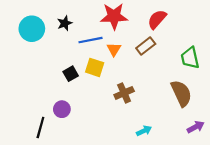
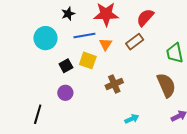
black star: (65, 23) -> (68, 14), moved
cyan circle: (32, 29) -> (45, 38), moved
purple circle: (62, 109) -> (65, 93), moved

